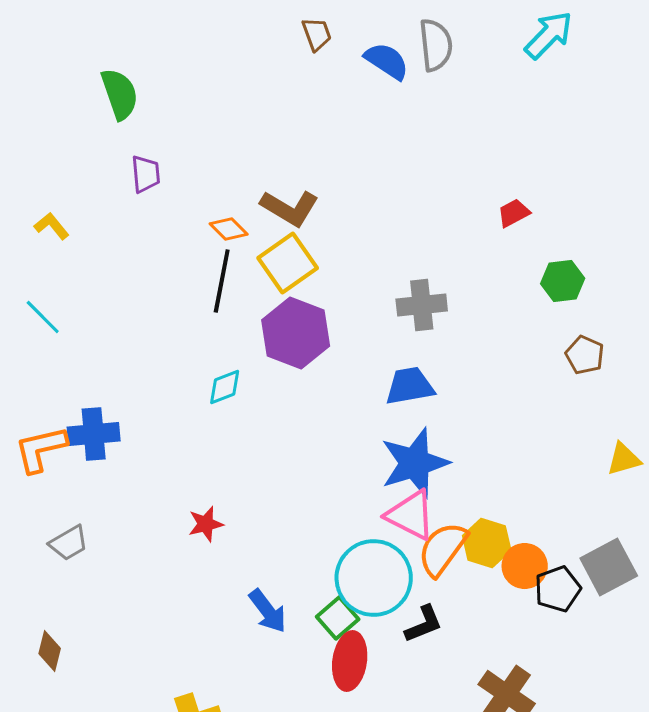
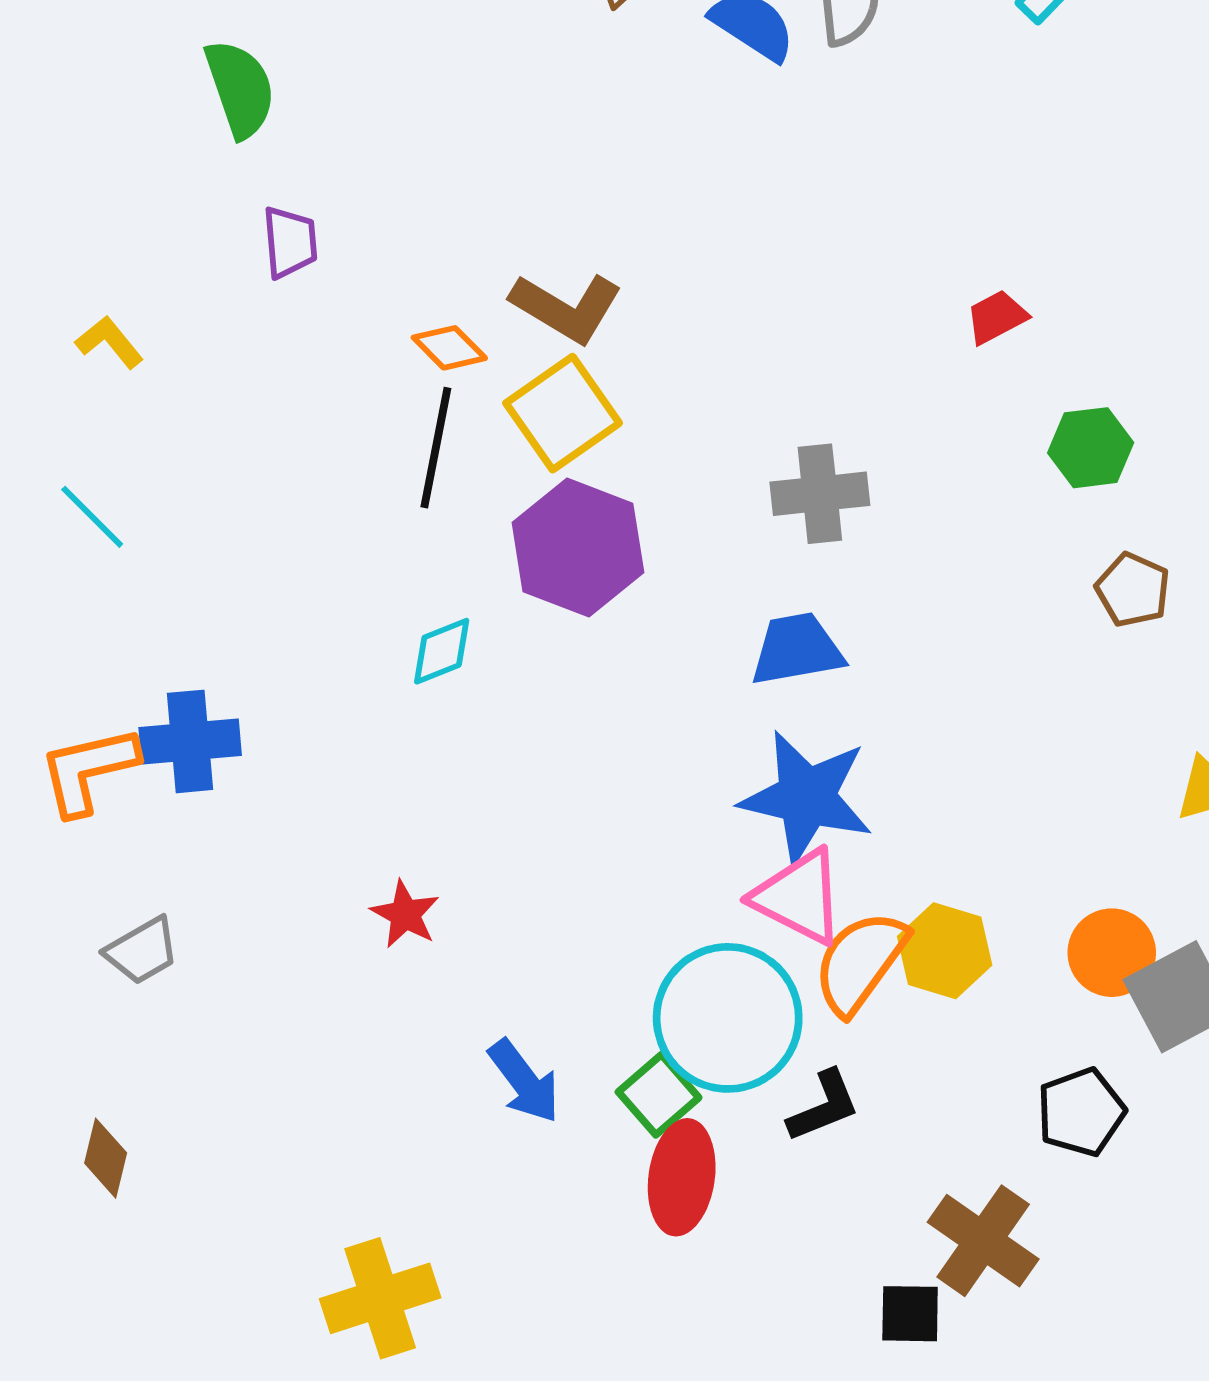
blue star: (415, 463) -> (806, 797), turned 30
red star: (206, 524) -> (405, 914), turned -30
orange circle: (525, 566) -> (1112, 953), moved
black pentagon: (558, 589) -> (1081, 1112), moved

